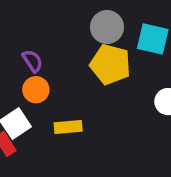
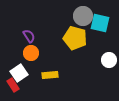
gray circle: (107, 27) -> (83, 16), moved

